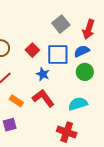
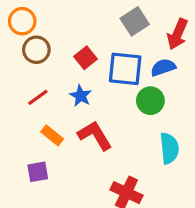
green circle: (85, 72) -> (150, 101), moved
blue star: (43, 74) -> (81, 96), moved
cyan semicircle: (78, 104) -> (169, 148), moved, turned 96

